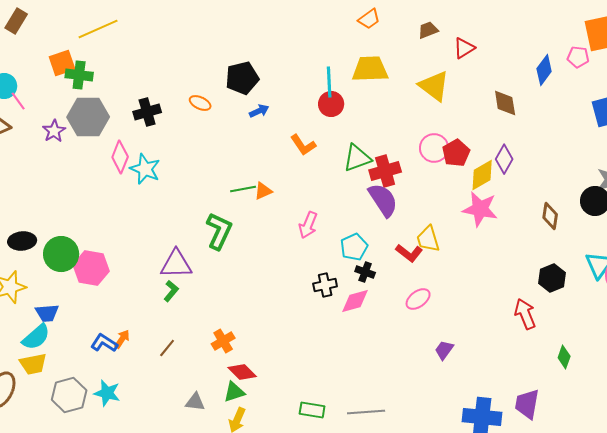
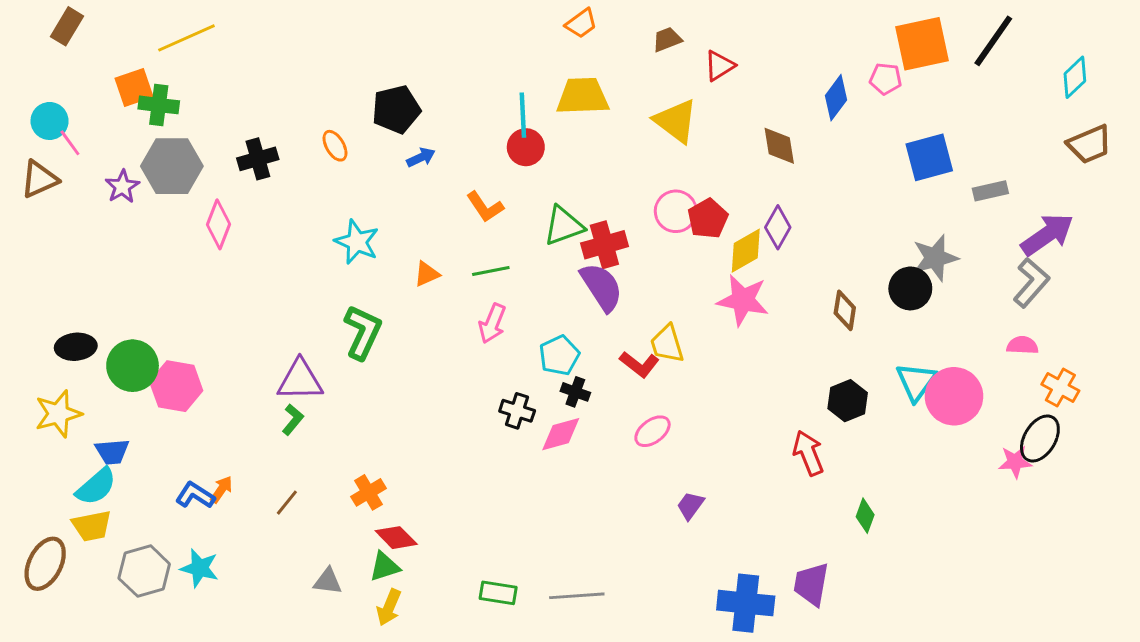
orange ellipse: (200, 103) -> (335, 146), turned 35
cyan star: (145, 169) -> (357, 242), moved
green line: (243, 189) -> (491, 271), moved
black cross: (325, 285) -> (517, 411), turned 30

